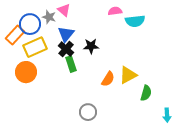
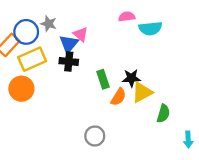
pink triangle: (64, 10) -> (81, 34), moved
black star: (91, 46) -> (131, 78), moved
black cross: (66, 49) -> (69, 61), turned -35
green rectangle: (71, 64) -> (103, 79), moved

